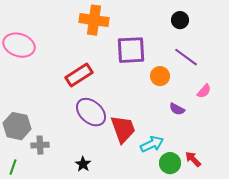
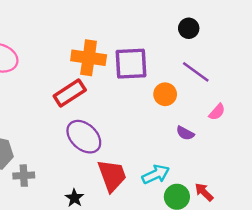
orange cross: (94, 20) -> (89, 58), moved
red trapezoid: (123, 129) -> (112, 176), moved

